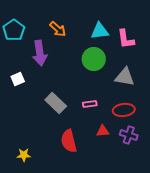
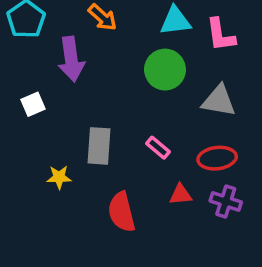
gray rectangle: (56, 103) -> (99, 146), turned 50
pink rectangle: (90, 104) -> (158, 148), turned 48
yellow star: (24, 155) -> (59, 177), moved

